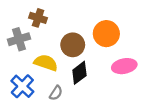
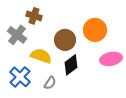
gray cross: (19, 39) -> (17, 35), turned -36

